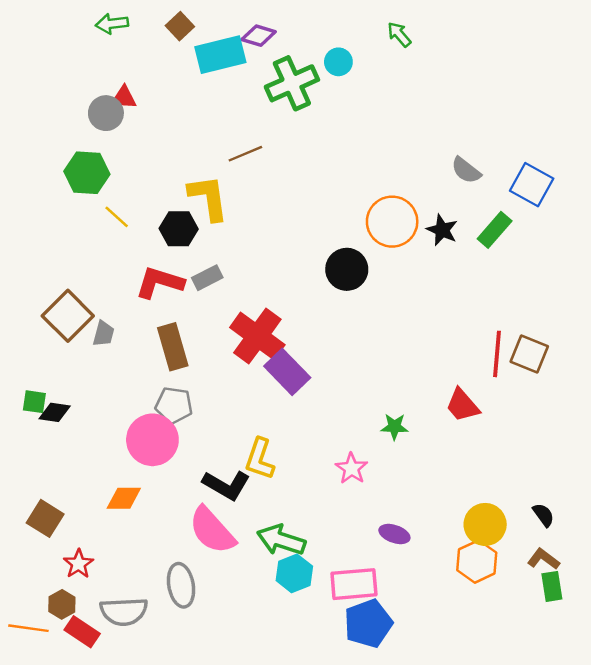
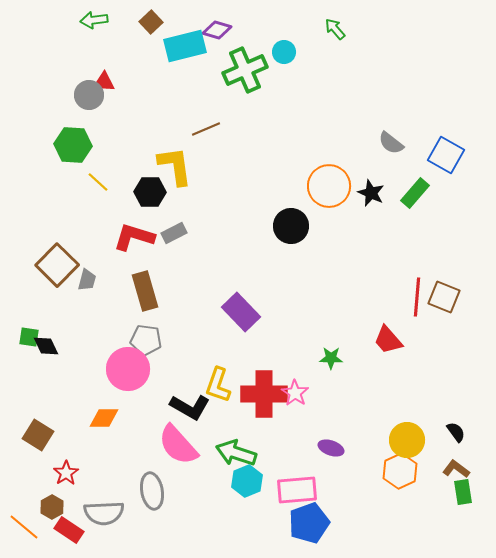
red cross: (257, 336) -> (264, 394), moved, turned -36
black diamond: (55, 412) -> (46, 346), turned 56
orange line: (28, 628) -> (24, 527), turned 32

